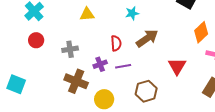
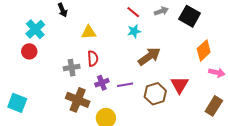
red circle: (36, 40) -> (29, 51), moved
red semicircle: (116, 43) -> (93, 59), moved
brown hexagon: (146, 91) -> (155, 94), moved

